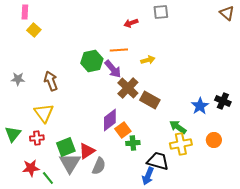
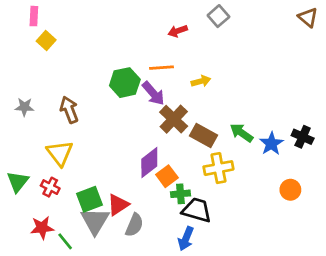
gray square: (161, 12) -> (218, 16), turned -35
green arrow: (178, 127) -> (242, 133), moved
red cross: (37, 138) -> (50, 187), turned 32
yellow cross: (181, 144) -> (218, 168), moved
black trapezoid: (158, 161) -> (197, 210), moved
blue arrow: (148, 176) -> (186, 239), moved

